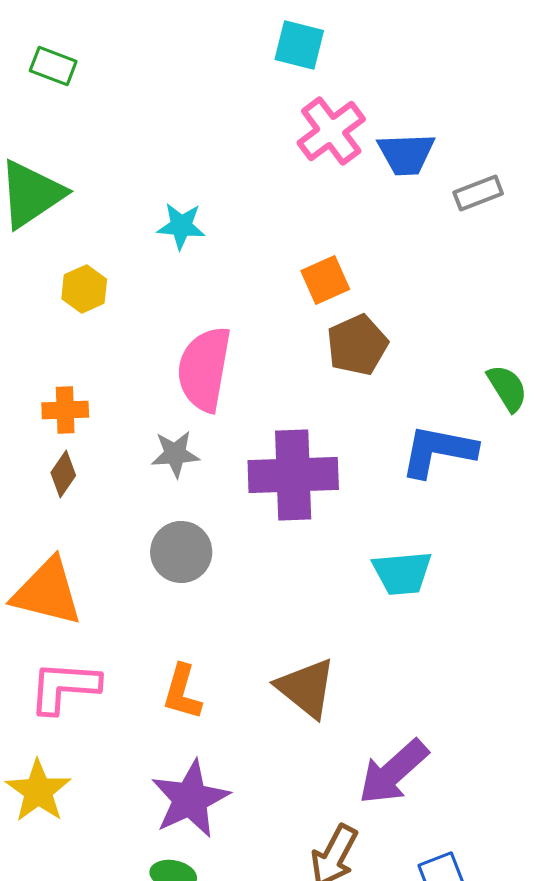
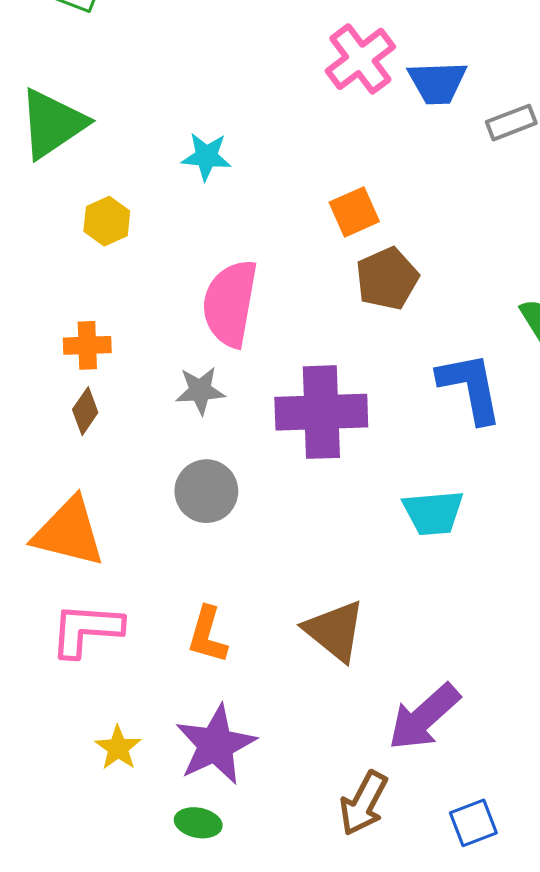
blue L-shape: (438, 451) -> (470, 387), turned 68
yellow star: (38, 791) -> (118, 748), moved, size x0.7

